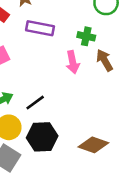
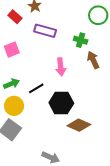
pink arrow: (73, 62) -> (61, 67), moved
black hexagon: (42, 137) -> (61, 103), moved

